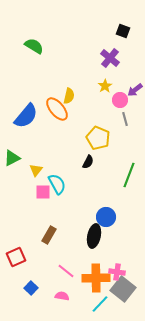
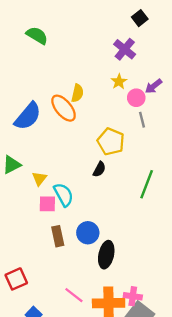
black square: (123, 31) -> (140, 18), turned 32
blue circle: (106, 217) -> (88, 233), moved
brown rectangle: (49, 235) -> (58, 236), moved, turned -42

